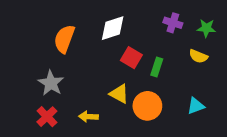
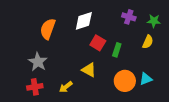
yellow semicircle: (198, 56) -> (148, 42), turned -88
orange circle: (147, 106) -> (125, 81), moved
red cross: (47, 117) -> (35, 87), turned 35
yellow arrow: (88, 117) -> (66, 87), turned -40

